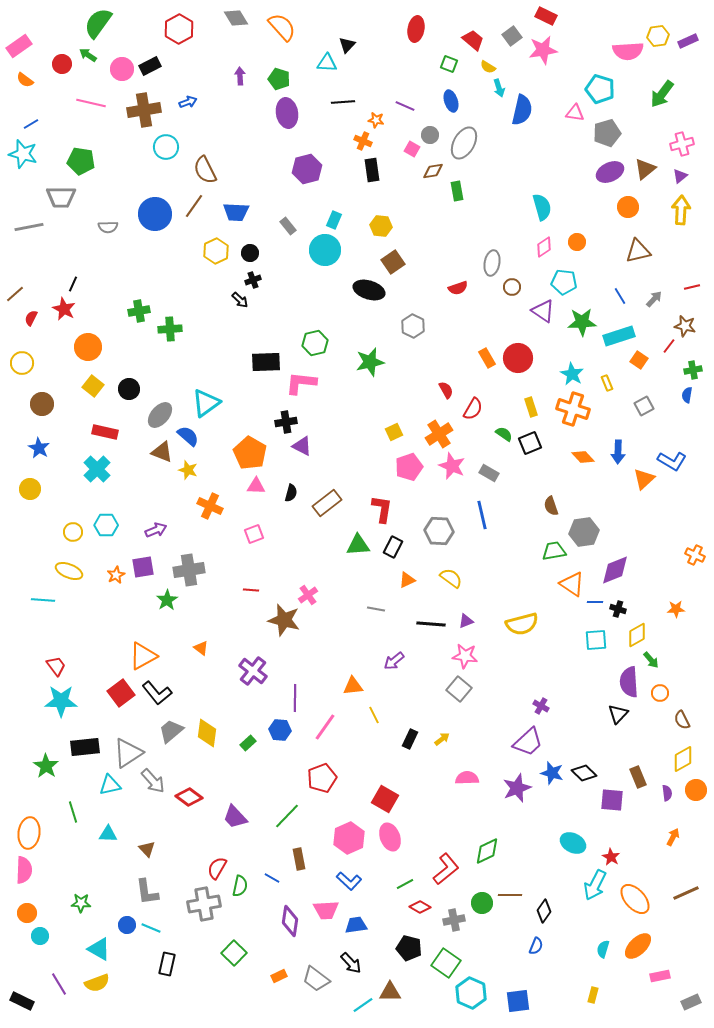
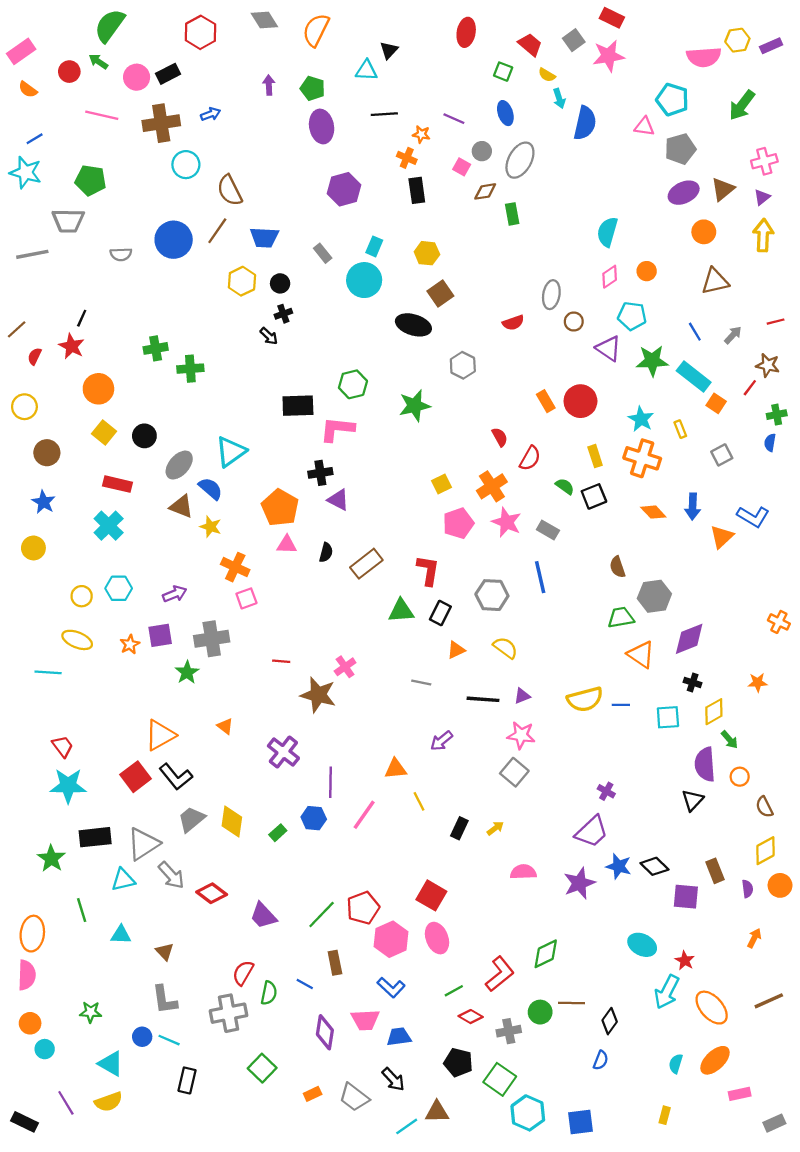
orange semicircle: (282, 27) -> (316, 30), turned -112
cyan semicircle: (542, 207) -> (607, 232), turned -148
cyan rectangle: (619, 336) -> (694, 376), turned 56
pink square: (254, 534) -> (246, 598), moved
blue line: (595, 602) -> (621, 705), moved
red pentagon: (322, 778) -> (363, 908), moved

